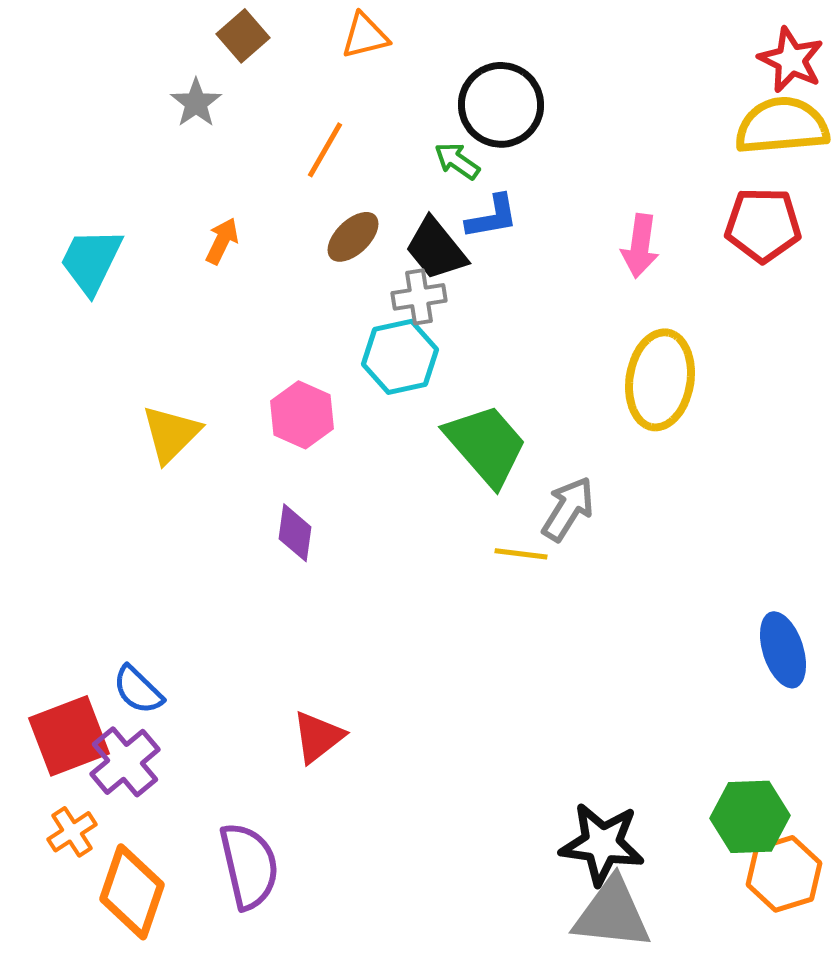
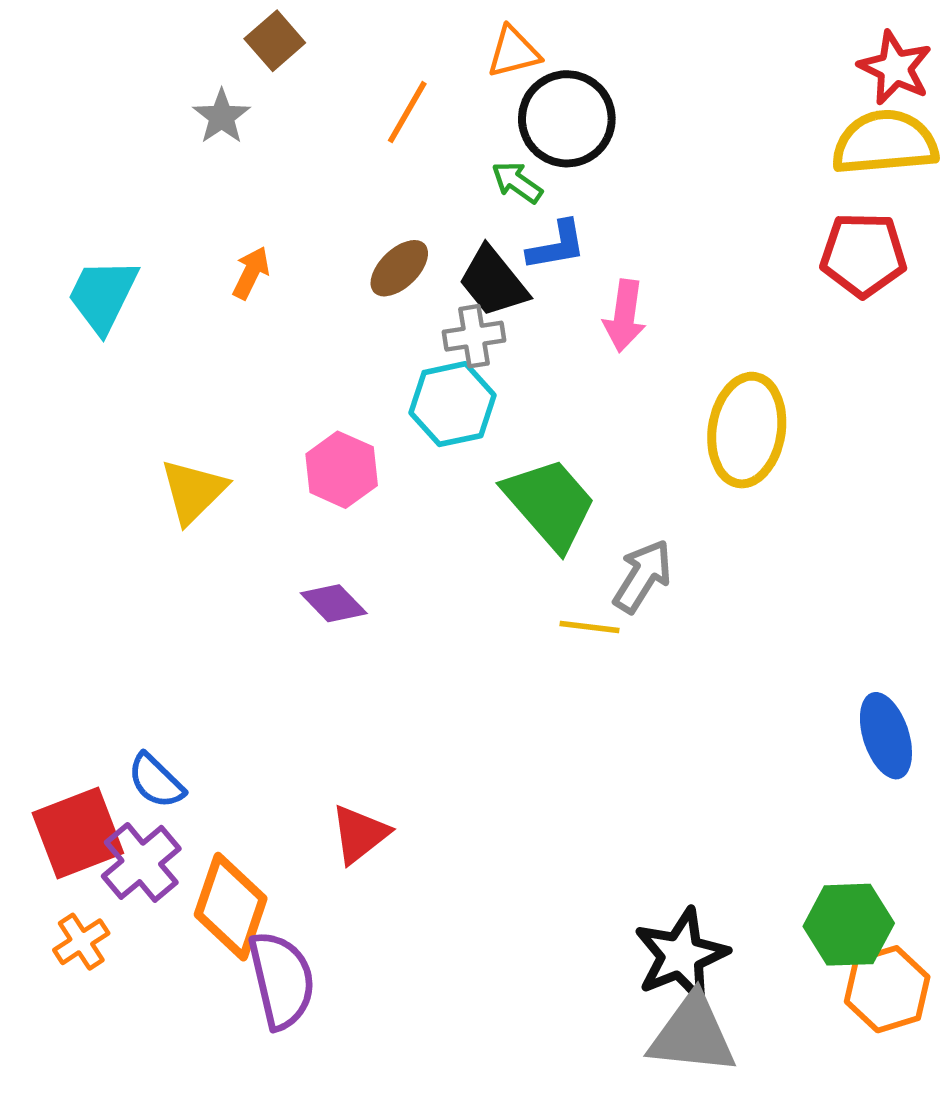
orange triangle: (365, 36) -> (514, 52), moved
orange line: (325, 150) -> (407, 112), moved
pink arrow: (640, 246) -> (625, 316), moved
purple diamond: (295, 533) -> (334, 603), turned -52
black star: (602, 844) -> (681, 955), turned -30
orange diamond: (132, 892) -> (231, 907), moved

